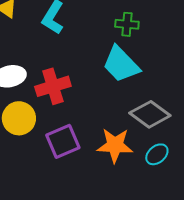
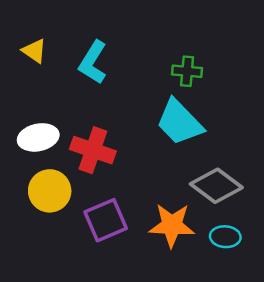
red cross: (53, 86) -> (93, 150), turned 36
cyan ellipse: (157, 154) -> (225, 237), turned 45

